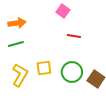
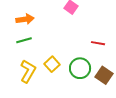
red line: (74, 36) -> (98, 43), moved
yellow square: (44, 68) -> (52, 64), turned -35

